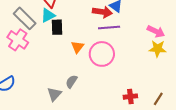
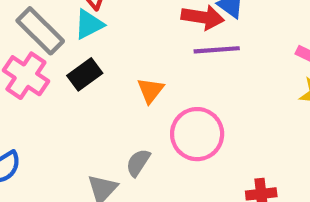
black rectangle: (57, 27) -> (85, 74), moved, turned 56
pink circle: (102, 54) -> (197, 134), moved

